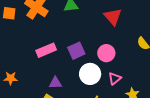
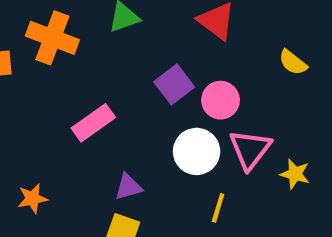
purple square: (76, 51) -> (174, 84), moved
pink triangle: (115, 79) -> (250, 149), size x1.5

